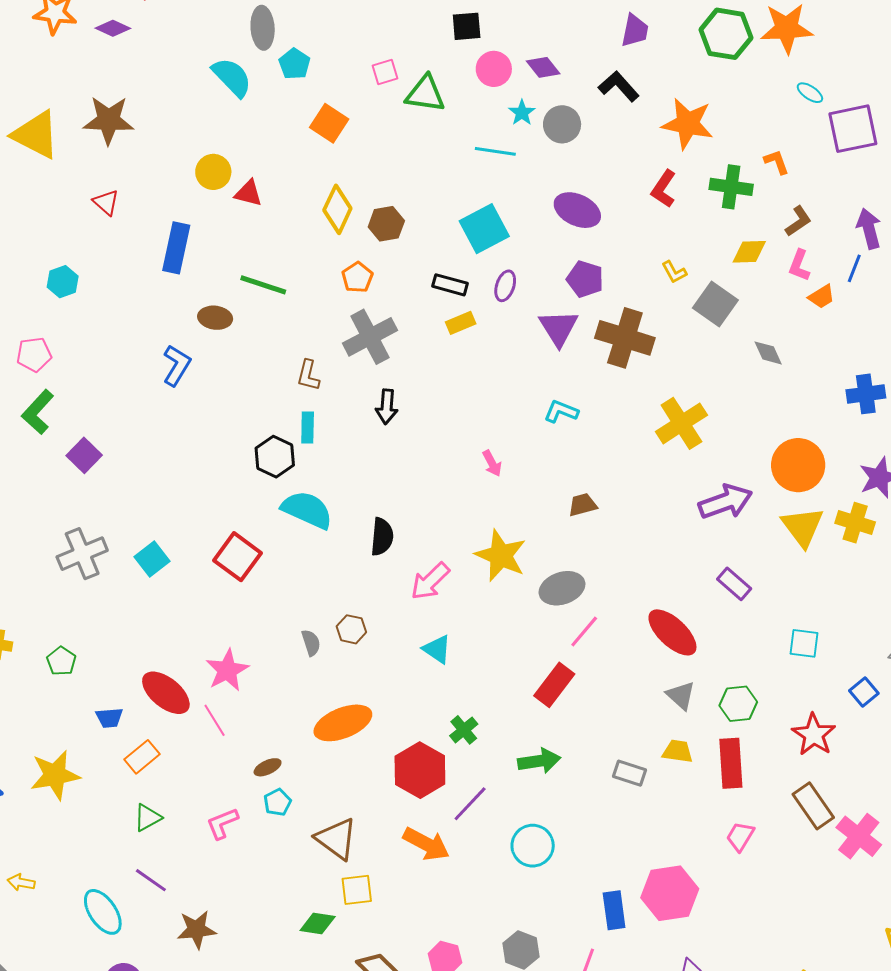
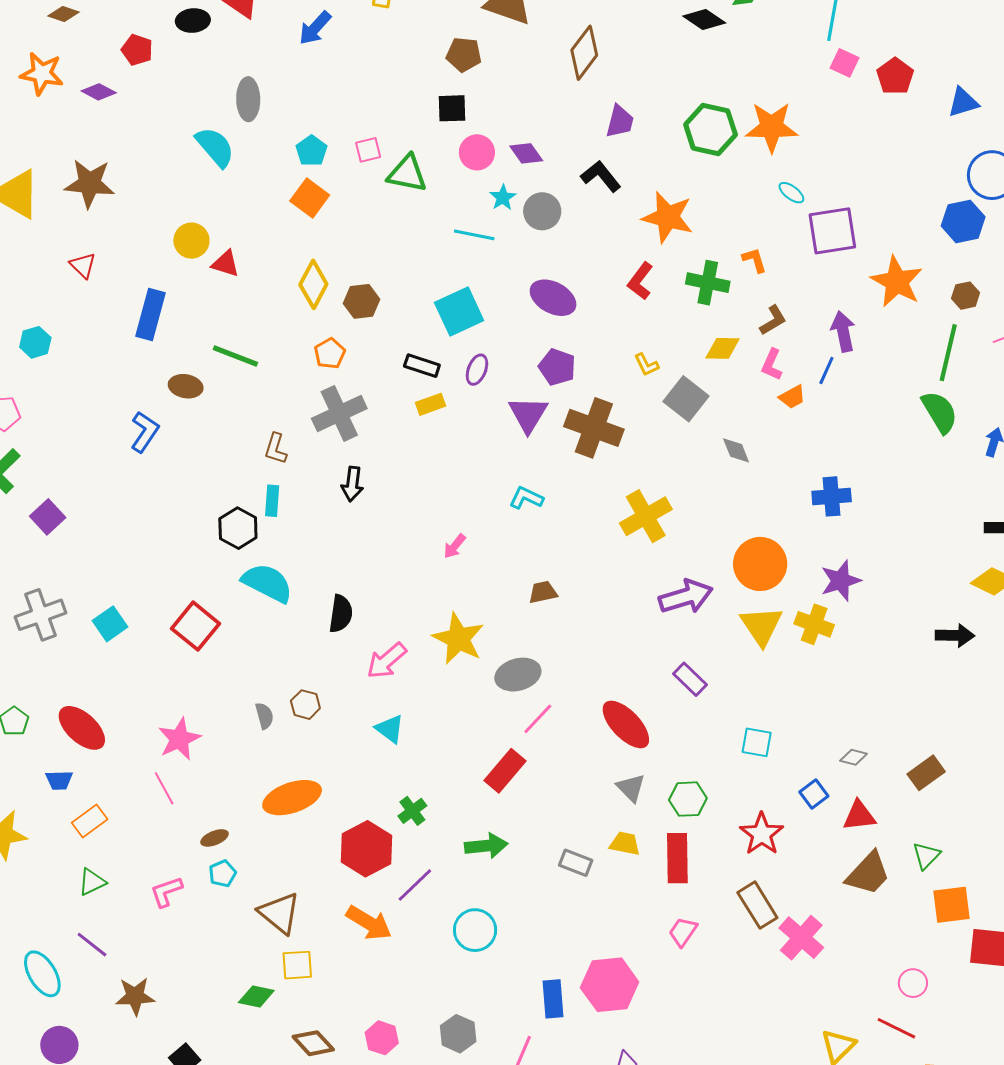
cyan pentagon: (294, 64) -> (311, 151), moved
pink arrow: (492, 463) -> (455, 546), turned 64
red ellipse: (166, 693) -> (82, 728), moved

